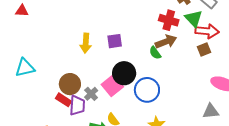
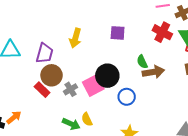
purple square: (115, 41) -> (118, 33), moved
brown arrow: (166, 42) -> (153, 72), moved
blue circle: (147, 90) -> (127, 97), size x0.7
purple trapezoid: (77, 105) -> (45, 53), moved

